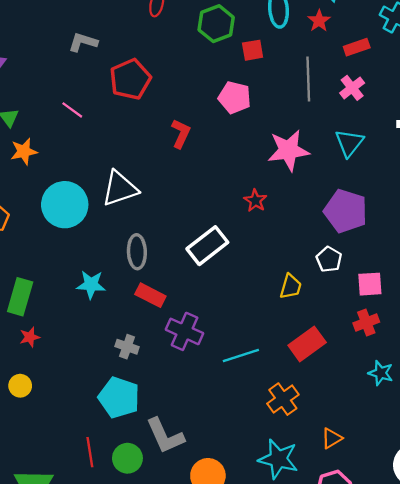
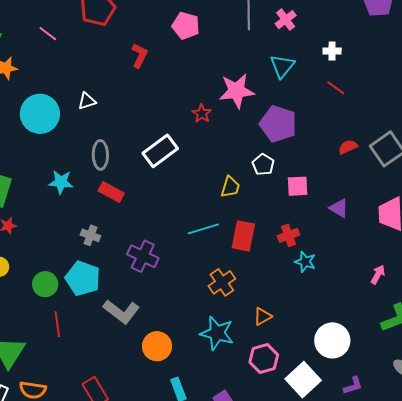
pink star: (288, 150) -> (237, 91), moved
white triangle: (120, 188) -> (87, 101), size x0.6
red cross: (366, 322) -> (288, 235), moved
purple cross: (185, 331) -> (143, 256), moved
red rectangle: (307, 344) -> (243, 236), turned -44
cyan line: (241, 355) -> (203, 229), moved
gray L-shape: (165, 436) -> (121, 312), turned -30
green circle: (127, 458) -> (45, 284), moved

